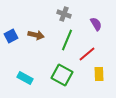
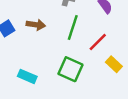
yellow rectangle: (99, 74) -> (114, 64), turned -40

